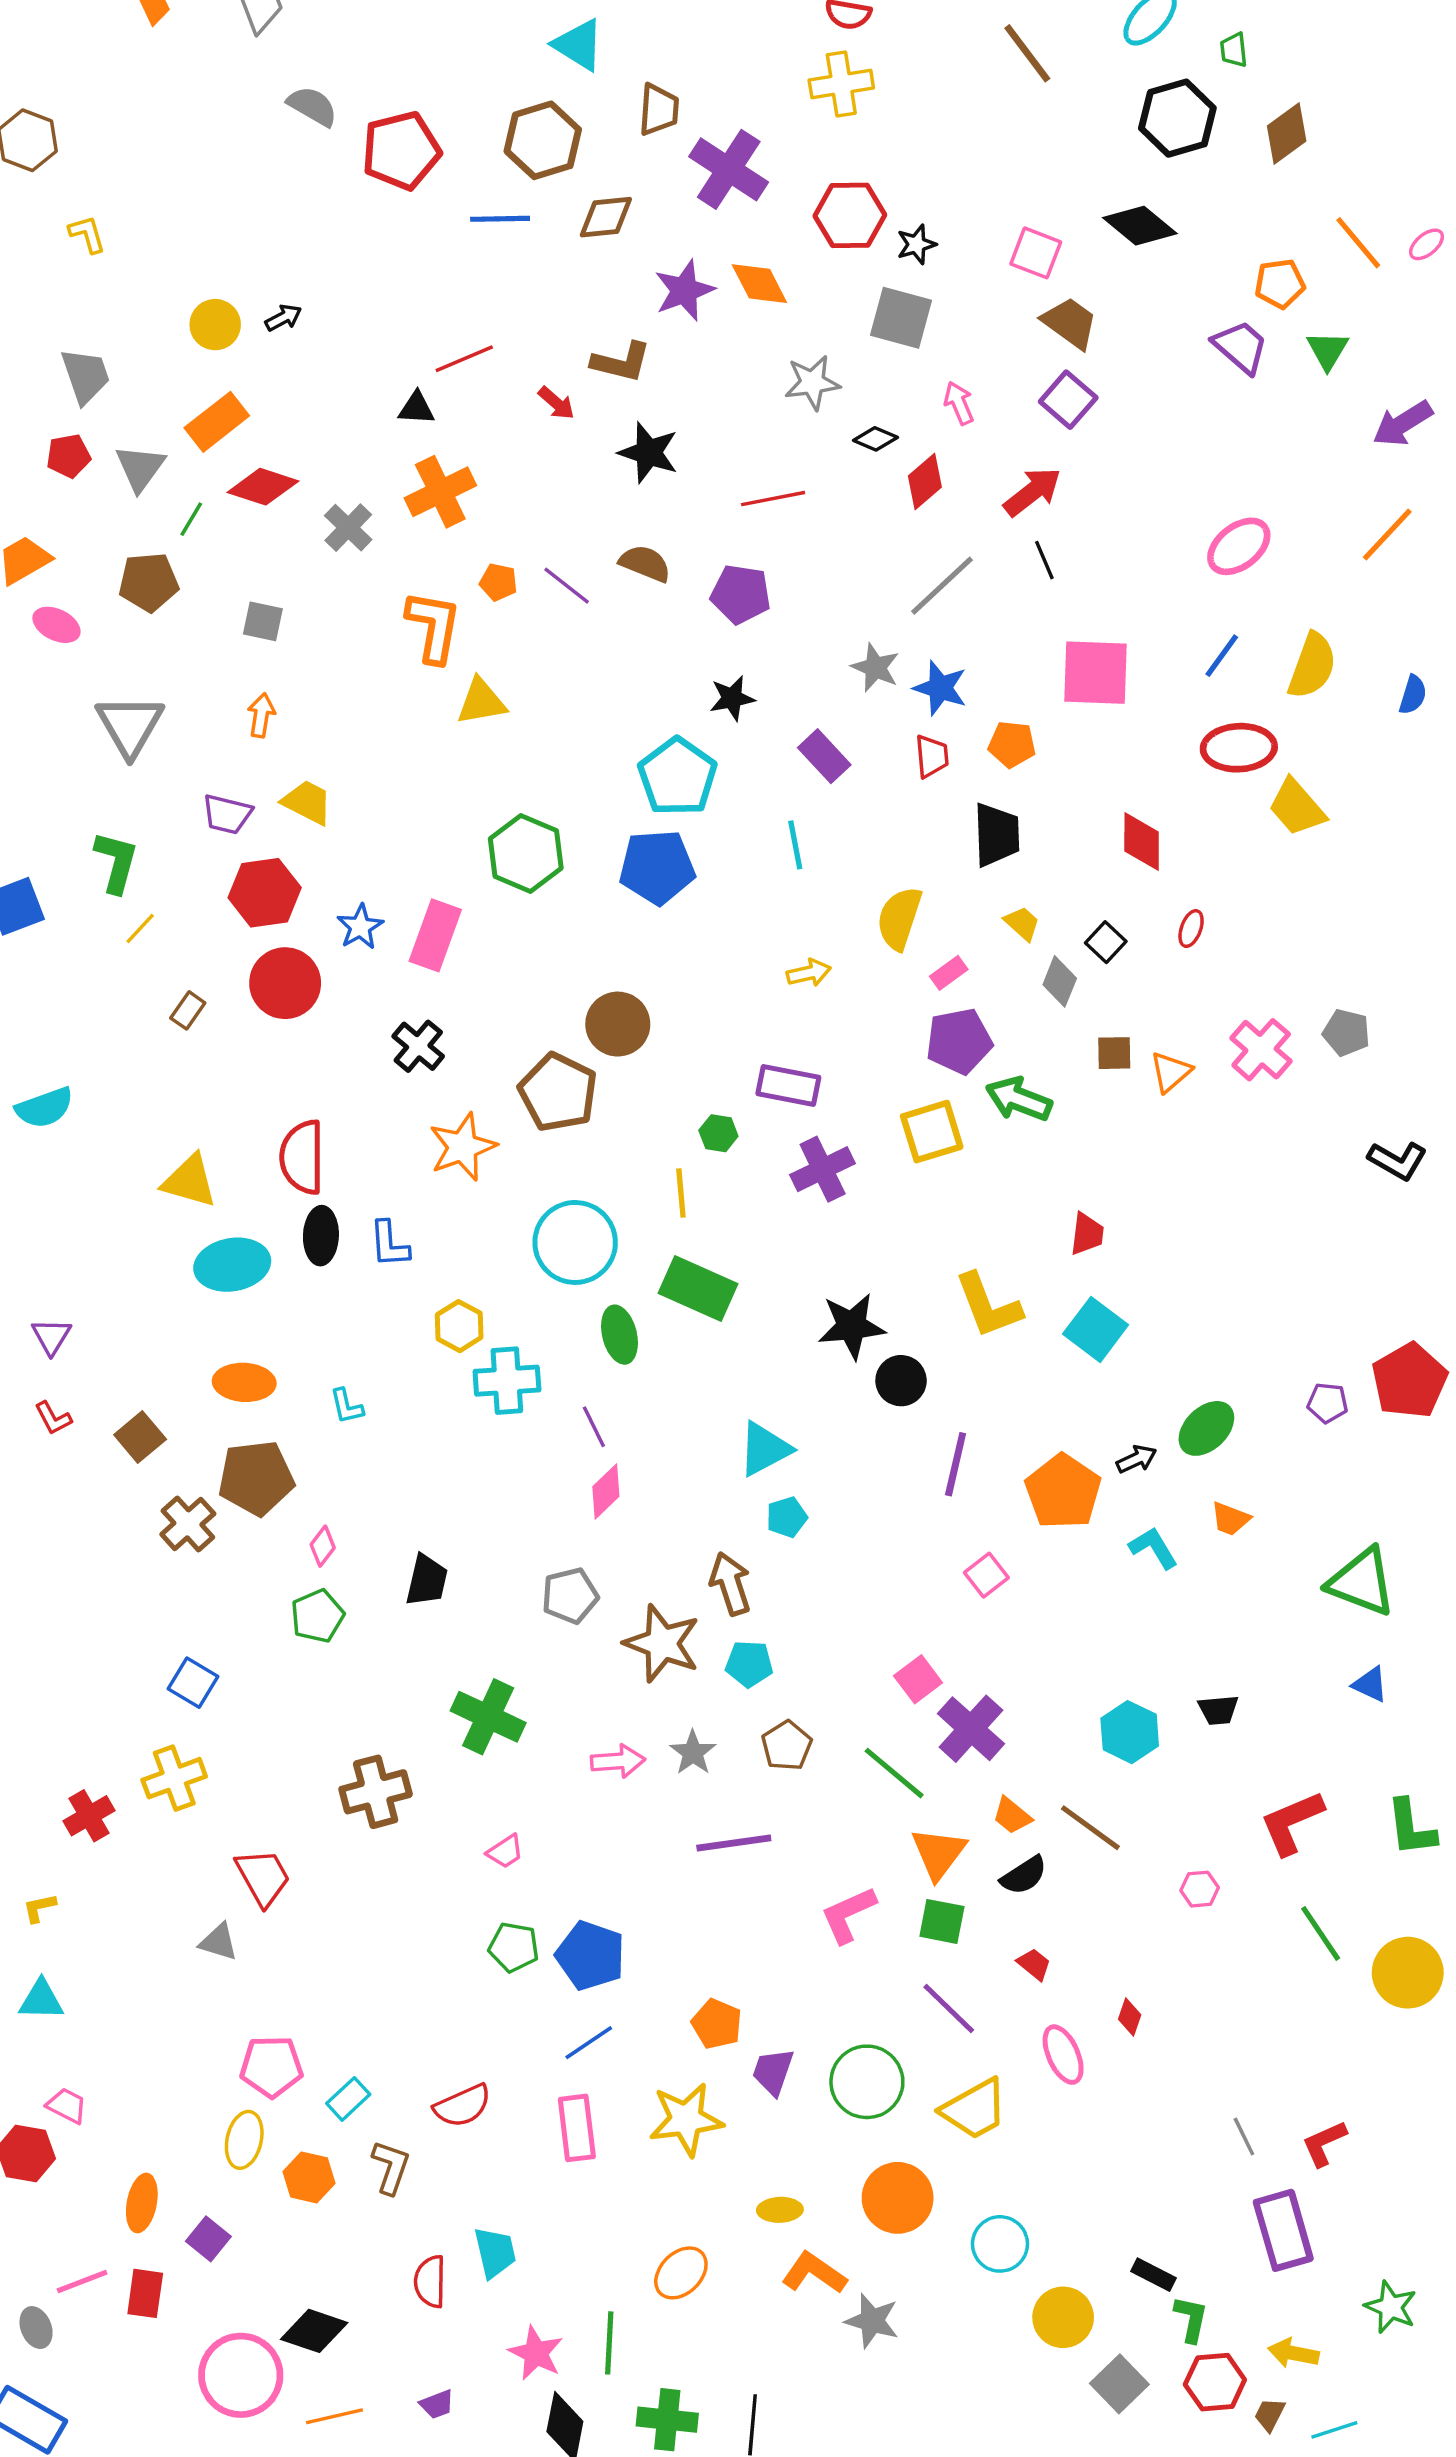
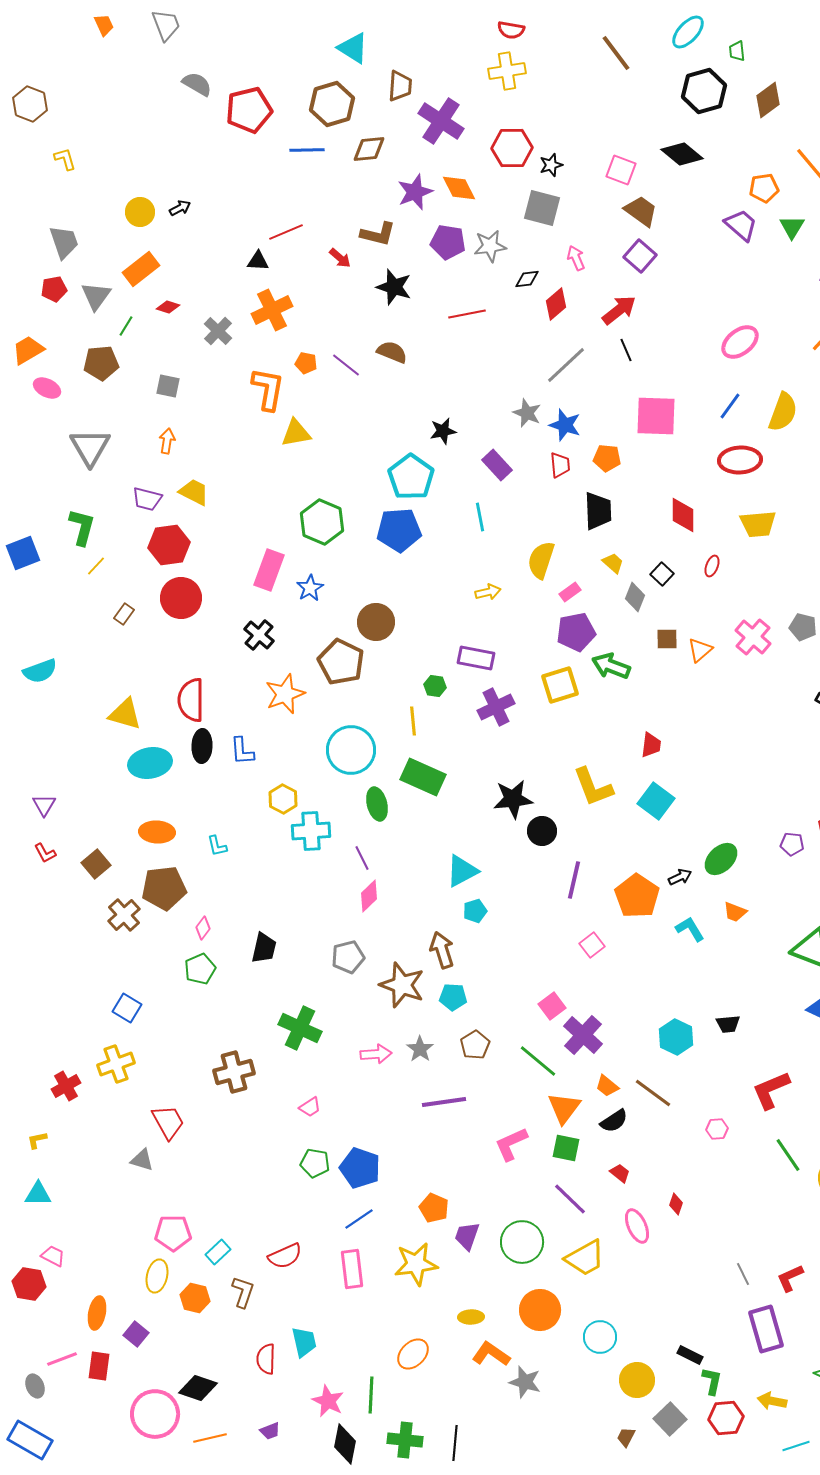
black diamond: (875, 439) -> (527, 279), turned -30
red diamond: (263, 487) -> (168, 307), size x0.6
purple pentagon: (741, 594) -> (448, 242), moved
yellow trapezoid: (1297, 807) -> (758, 524), moved, turned -54
blue star: (360, 927) -> (310, 588), moved
brown trapezoid: (1270, 2415) -> (626, 1437), moved

